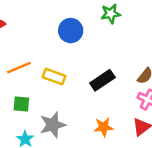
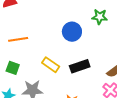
blue circle: (71, 31) -> (72, 32), moved
yellow rectangle: (54, 77) -> (51, 65), moved

